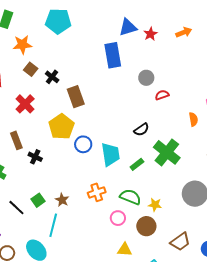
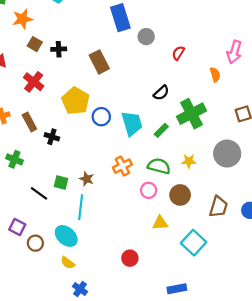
black cross: (52, 77) -> (59, 49), turned -32
gray circle: (146, 78) -> (146, 37), moved
red semicircle: (162, 95) -> (178, 53), turned -32
brown rectangle: (76, 97) -> (99, 62), moved
green cross: (167, 152) -> (191, 114), turned 32
green square: (38, 200) -> (61, 182), turned -32
yellow star: (155, 205) -> (189, 161), moved
brown trapezoid: (180, 242) -> (218, 207), turned -30

